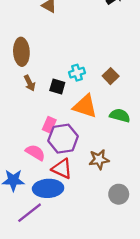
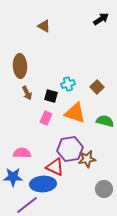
pink rectangle: (49, 125) -> (46, 118), moved
purple hexagon: (63, 139) -> (70, 149), moved
pink semicircle: (35, 152) -> (22, 153), moved, turned -30

